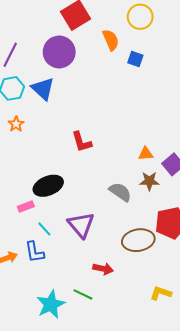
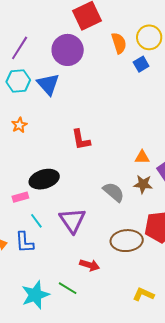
yellow circle: (140, 17) -> (149, 37), moved
blue square: (135, 59) -> (141, 64), turned 35
orange star: (16, 124) -> (19, 125), moved

